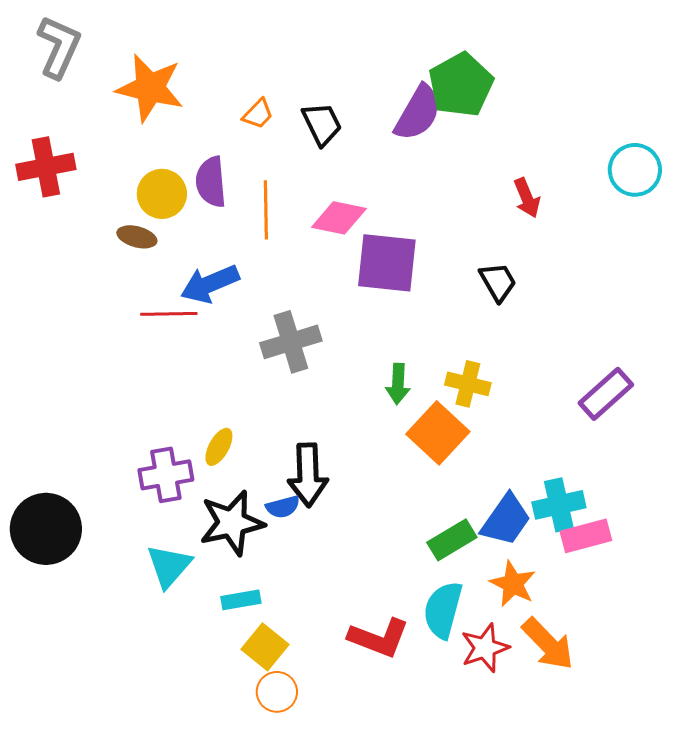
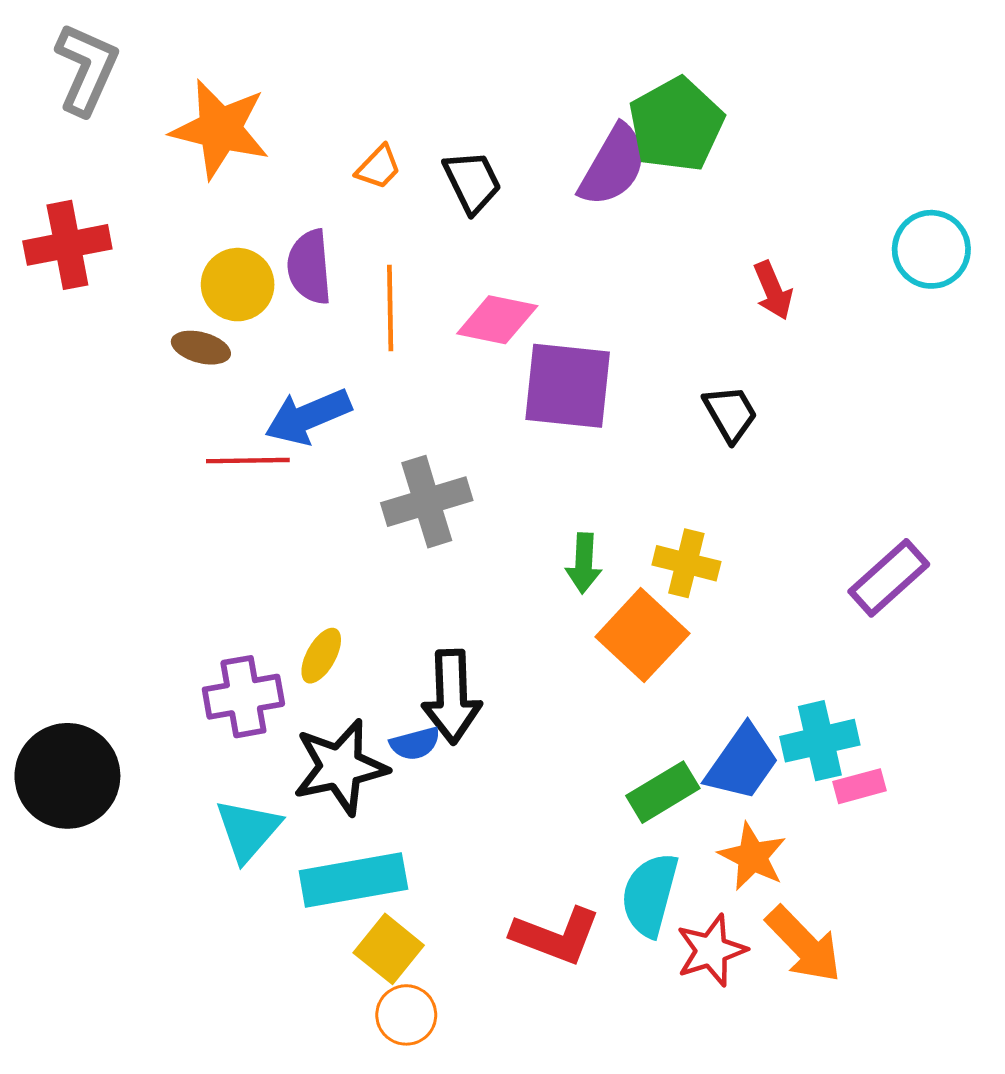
pink rectangle: (586, 536) -> (859, 786), size x0.7
cyan rectangle: (241, 600) -> (353, 880), size x1.8

